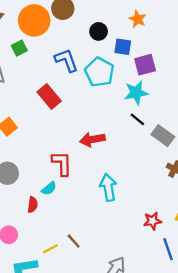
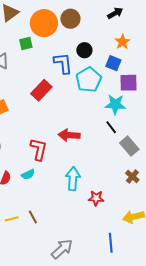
orange star: (138, 19) -> (122, 42), moved
black circle: (99, 31) -> (84, 50), moved
red rectangle: (49, 96) -> (41, 90), turned 70
cyan semicircle: (49, 188) -> (28, 174), moved
red star: (152, 221) -> (96, 198), moved

